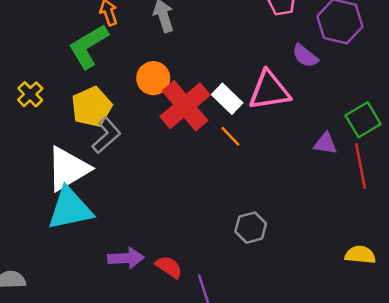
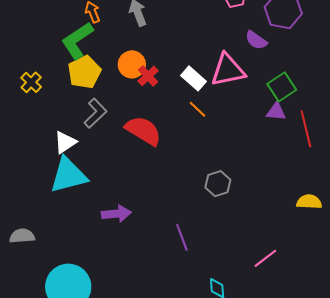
red cross: (185, 106) -> (148, 76), moved, size x0.5
yellow pentagon: (92, 107) -> (84, 72), moved
green square: (363, 120) -> (282, 87), moved
white triangle: (68, 169) -> (65, 142), size x0.6
red semicircle: (169, 267) -> (143, 131), moved, size x1.6

